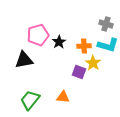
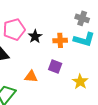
yellow star: (93, 63) -> (80, 82), moved
orange triangle: (63, 97) -> (31, 77), moved

